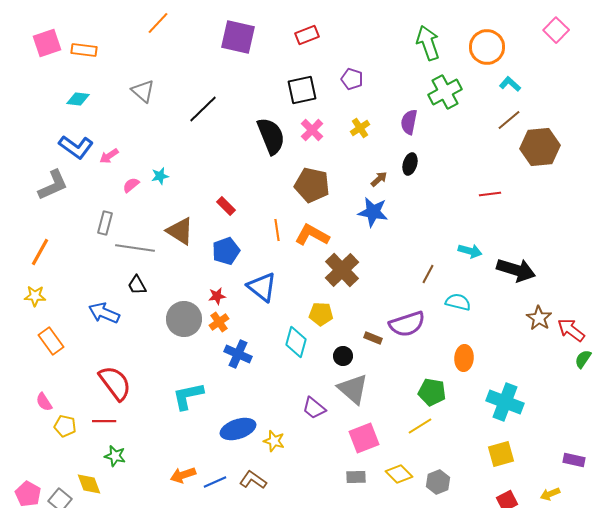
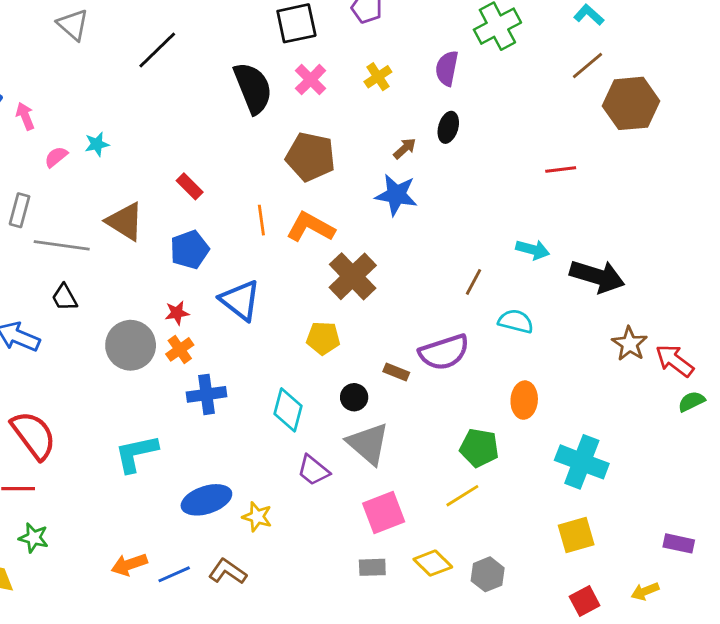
pink arrow: (109, 156) -> (25, 116), turned 102
cyan diamond: (296, 342) -> (288, 410), moved
blue cross: (238, 354) -> (206, 394), turned -32
green semicircle: (583, 359) -> (691, 401), turned 30

